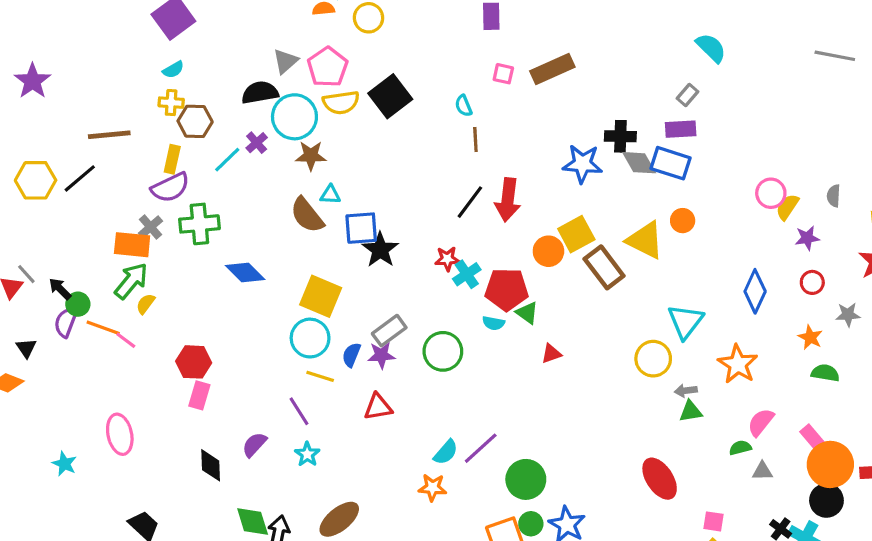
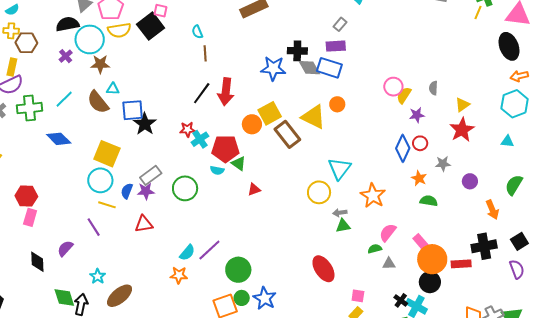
pink square: (503, 74) -> (161, 11), moved
cyan line: (227, 160) -> (64, 99), moved
blue diamond: (755, 291) -> (403, 148), moved
cyan star: (307, 454) -> (98, 276), moved

